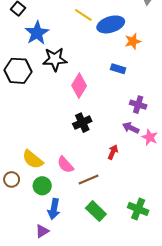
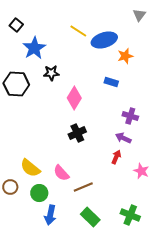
black star: (55, 59) -> (51, 73), size x0.7
pink star: (150, 137) -> (141, 171), moved
red arrow: (113, 152) -> (116, 157), moved

